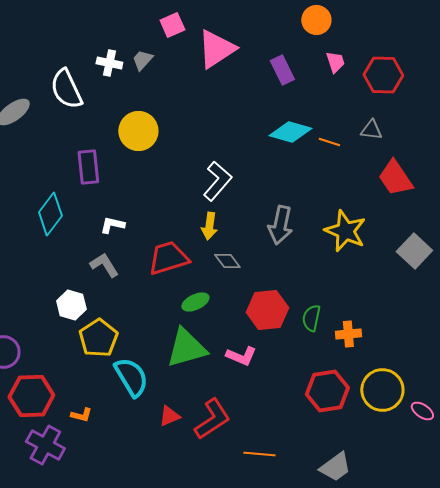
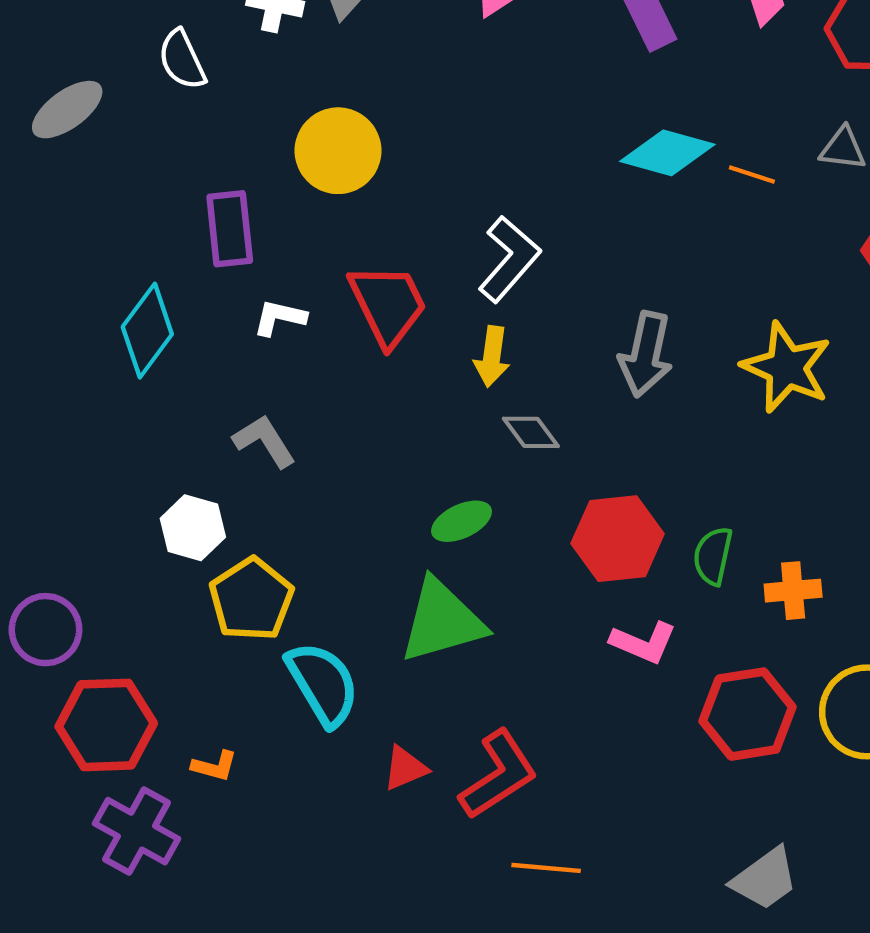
white semicircle: (66, 89) -> (182, 60), size x0.7
white L-shape: (112, 225) -> (280, 318), moved
red trapezoid: (168, 258) -> (388, 305), moved, turned 81
pink L-shape: (241, 356) -> (644, 643), moved
orange line: (259, 454) -> (546, 868), moved

